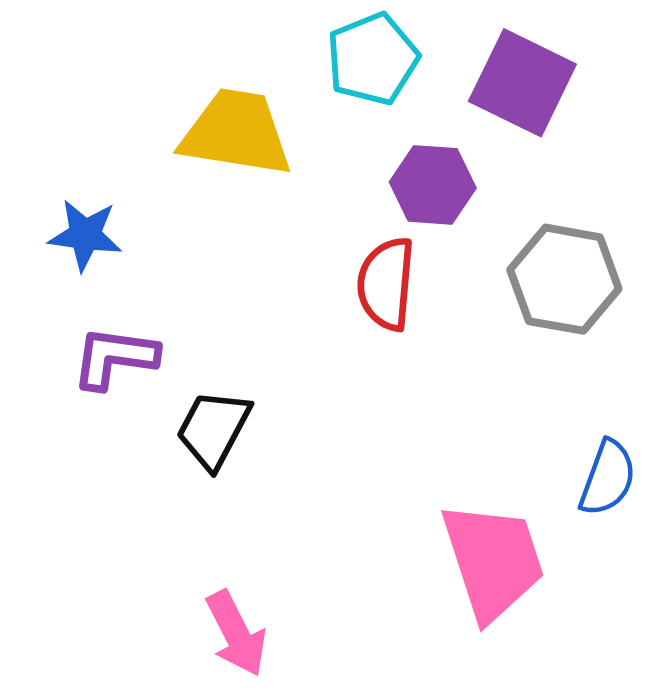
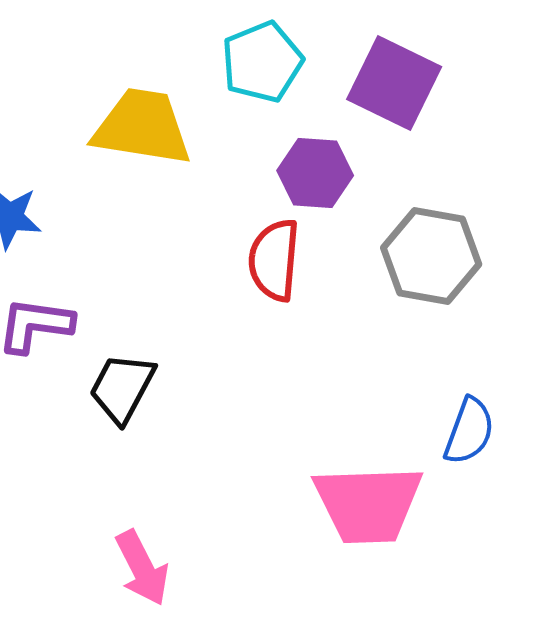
pink trapezoid: (493, 561) -> (368, 504), turned 106

